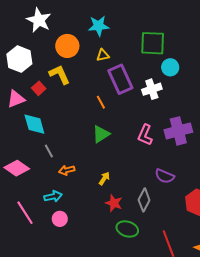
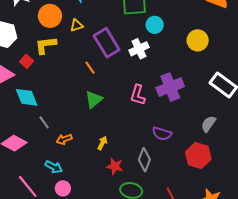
yellow triangle: (103, 55) -> (77, 25), moved
yellow L-shape: (60, 75) -> (46, 45), turned -65
cyan arrow: (53, 196) -> (54, 167), turned 48

